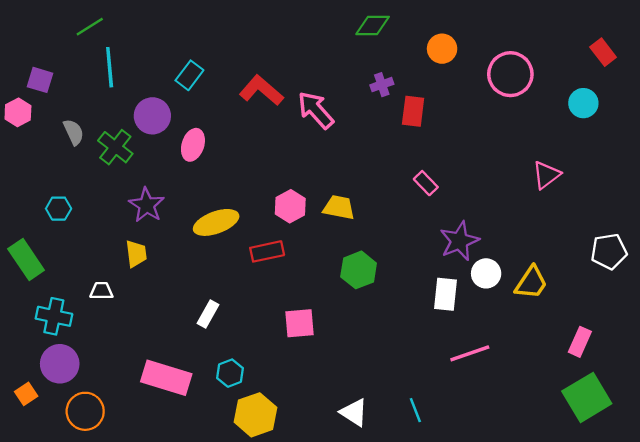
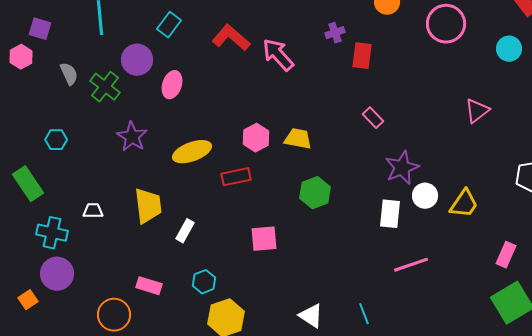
yellow trapezoid: (136, 254) -> (148, 206), moved, size x1.5
pink rectangle: (166, 378) -> (149, 286), size x0.6
orange circle: (85, 411) -> (114, 315), moved

